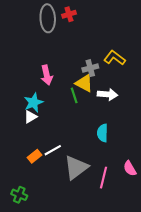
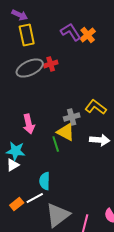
gray ellipse: (48, 18) -> (30, 68), turned 68
white arrow: (108, 94) -> (100, 140), moved
cyan star: (33, 103) -> (16, 151), turned 30
cyan semicircle: (102, 133) -> (45, 181), moved

